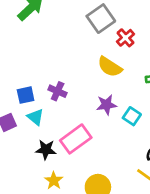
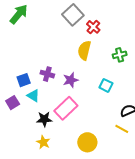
yellow semicircle: (110, 67) -> (84, 50), turned 78
purple star: (106, 105) -> (71, 80), moved
yellow star: (54, 181) -> (43, 142), moved

